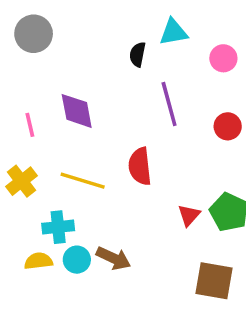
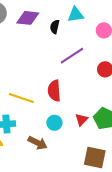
purple line: (169, 104) -> (72, 56), turned 70
purple diamond: (77, 111) -> (28, 18), moved, turned -75
cyan circle: (77, 260) -> (54, 123), moved

